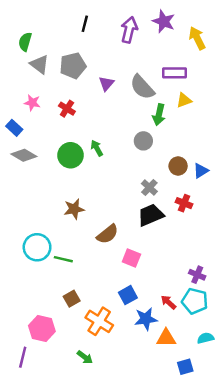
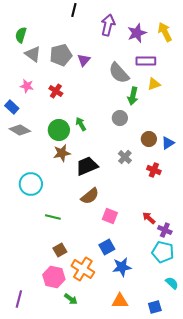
purple star: (164, 21) -> (137, 33), moved, turned 30
black line: (85, 24) -> (74, 10), moved
purple triangle: (106, 84) -> (84, 60), moved
brown star: (74, 209) -> (62, 153), moved
black trapezoid: (151, 215) -> (87, 166), moved
cyan circle: (37, 247) -> (31, 184), moved
red arrow: (168, 302) -> (149, 218), moved
pink hexagon: (42, 329) -> (54, 277), moved
orange triangle: (166, 338) -> (120, 301), moved
cyan semicircle: (206, 338) -> (172, 283), turned 56

